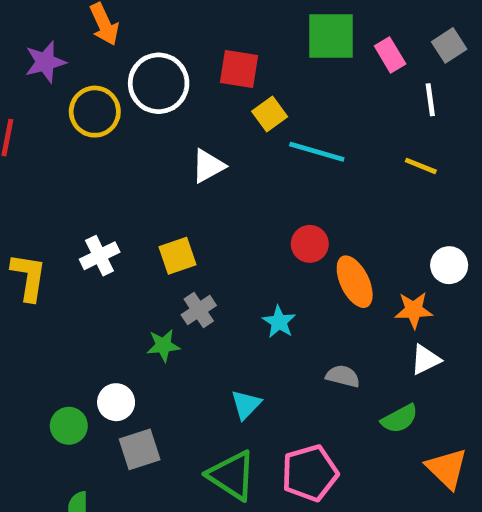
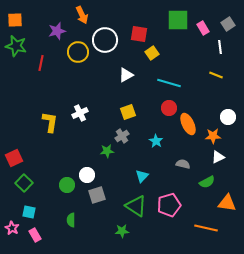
cyan line: (317, 152) -> (169, 83), moved
yellow square: (177, 256) -> (128, 112), moved
orange triangle: (447, 468) -> (227, 203), turned -36

